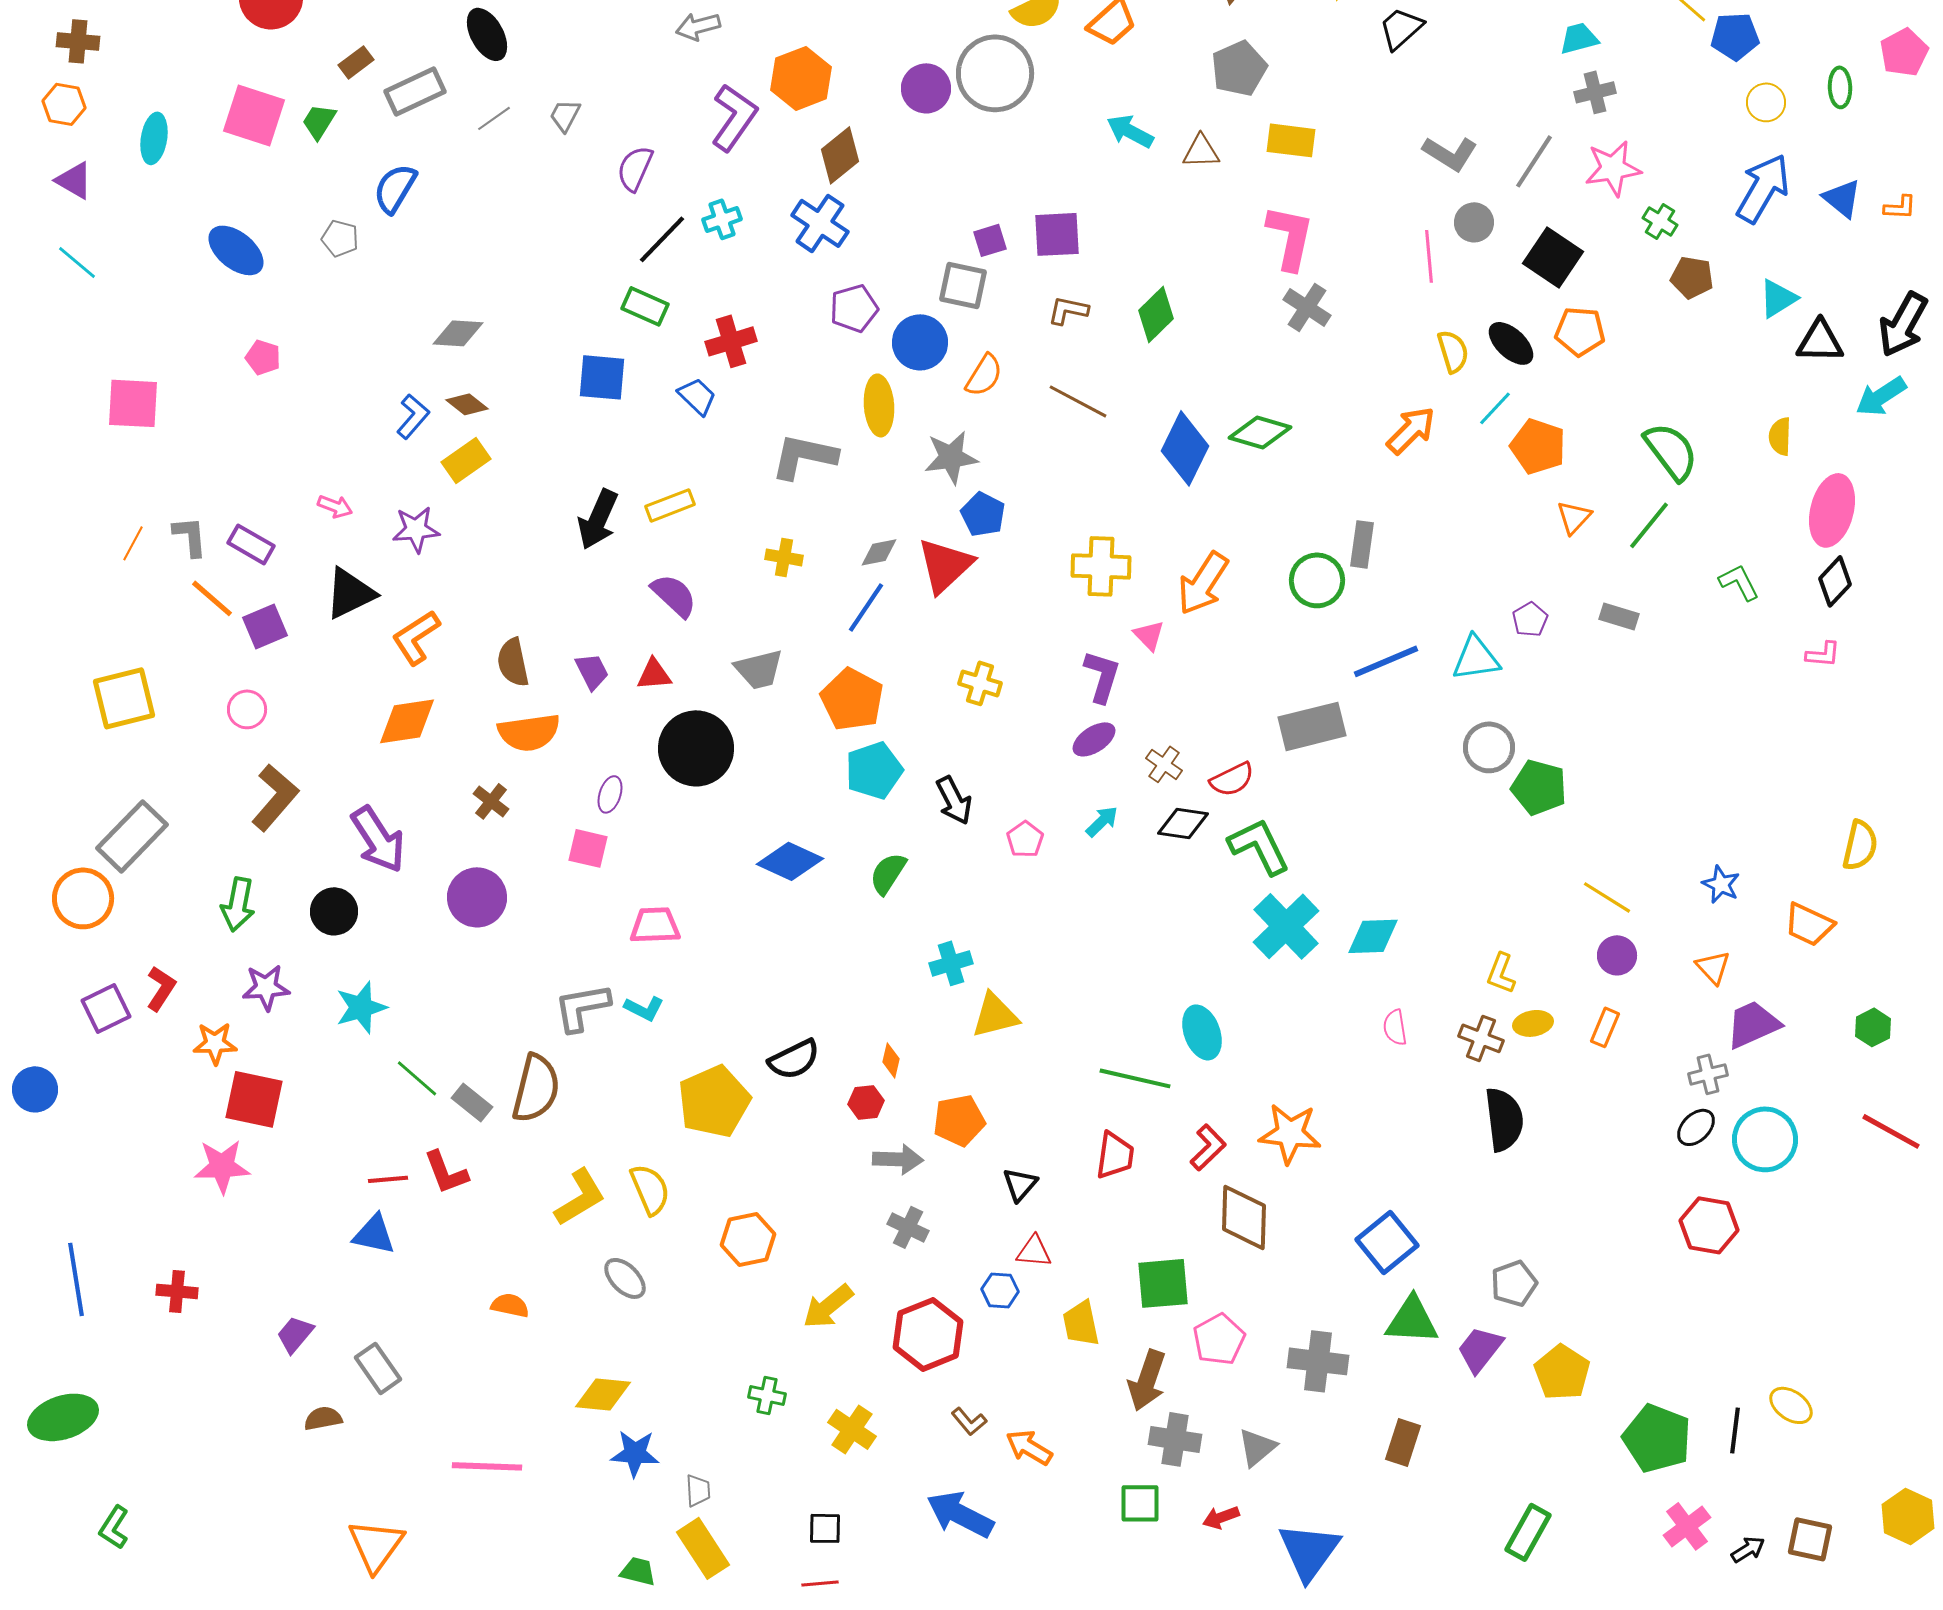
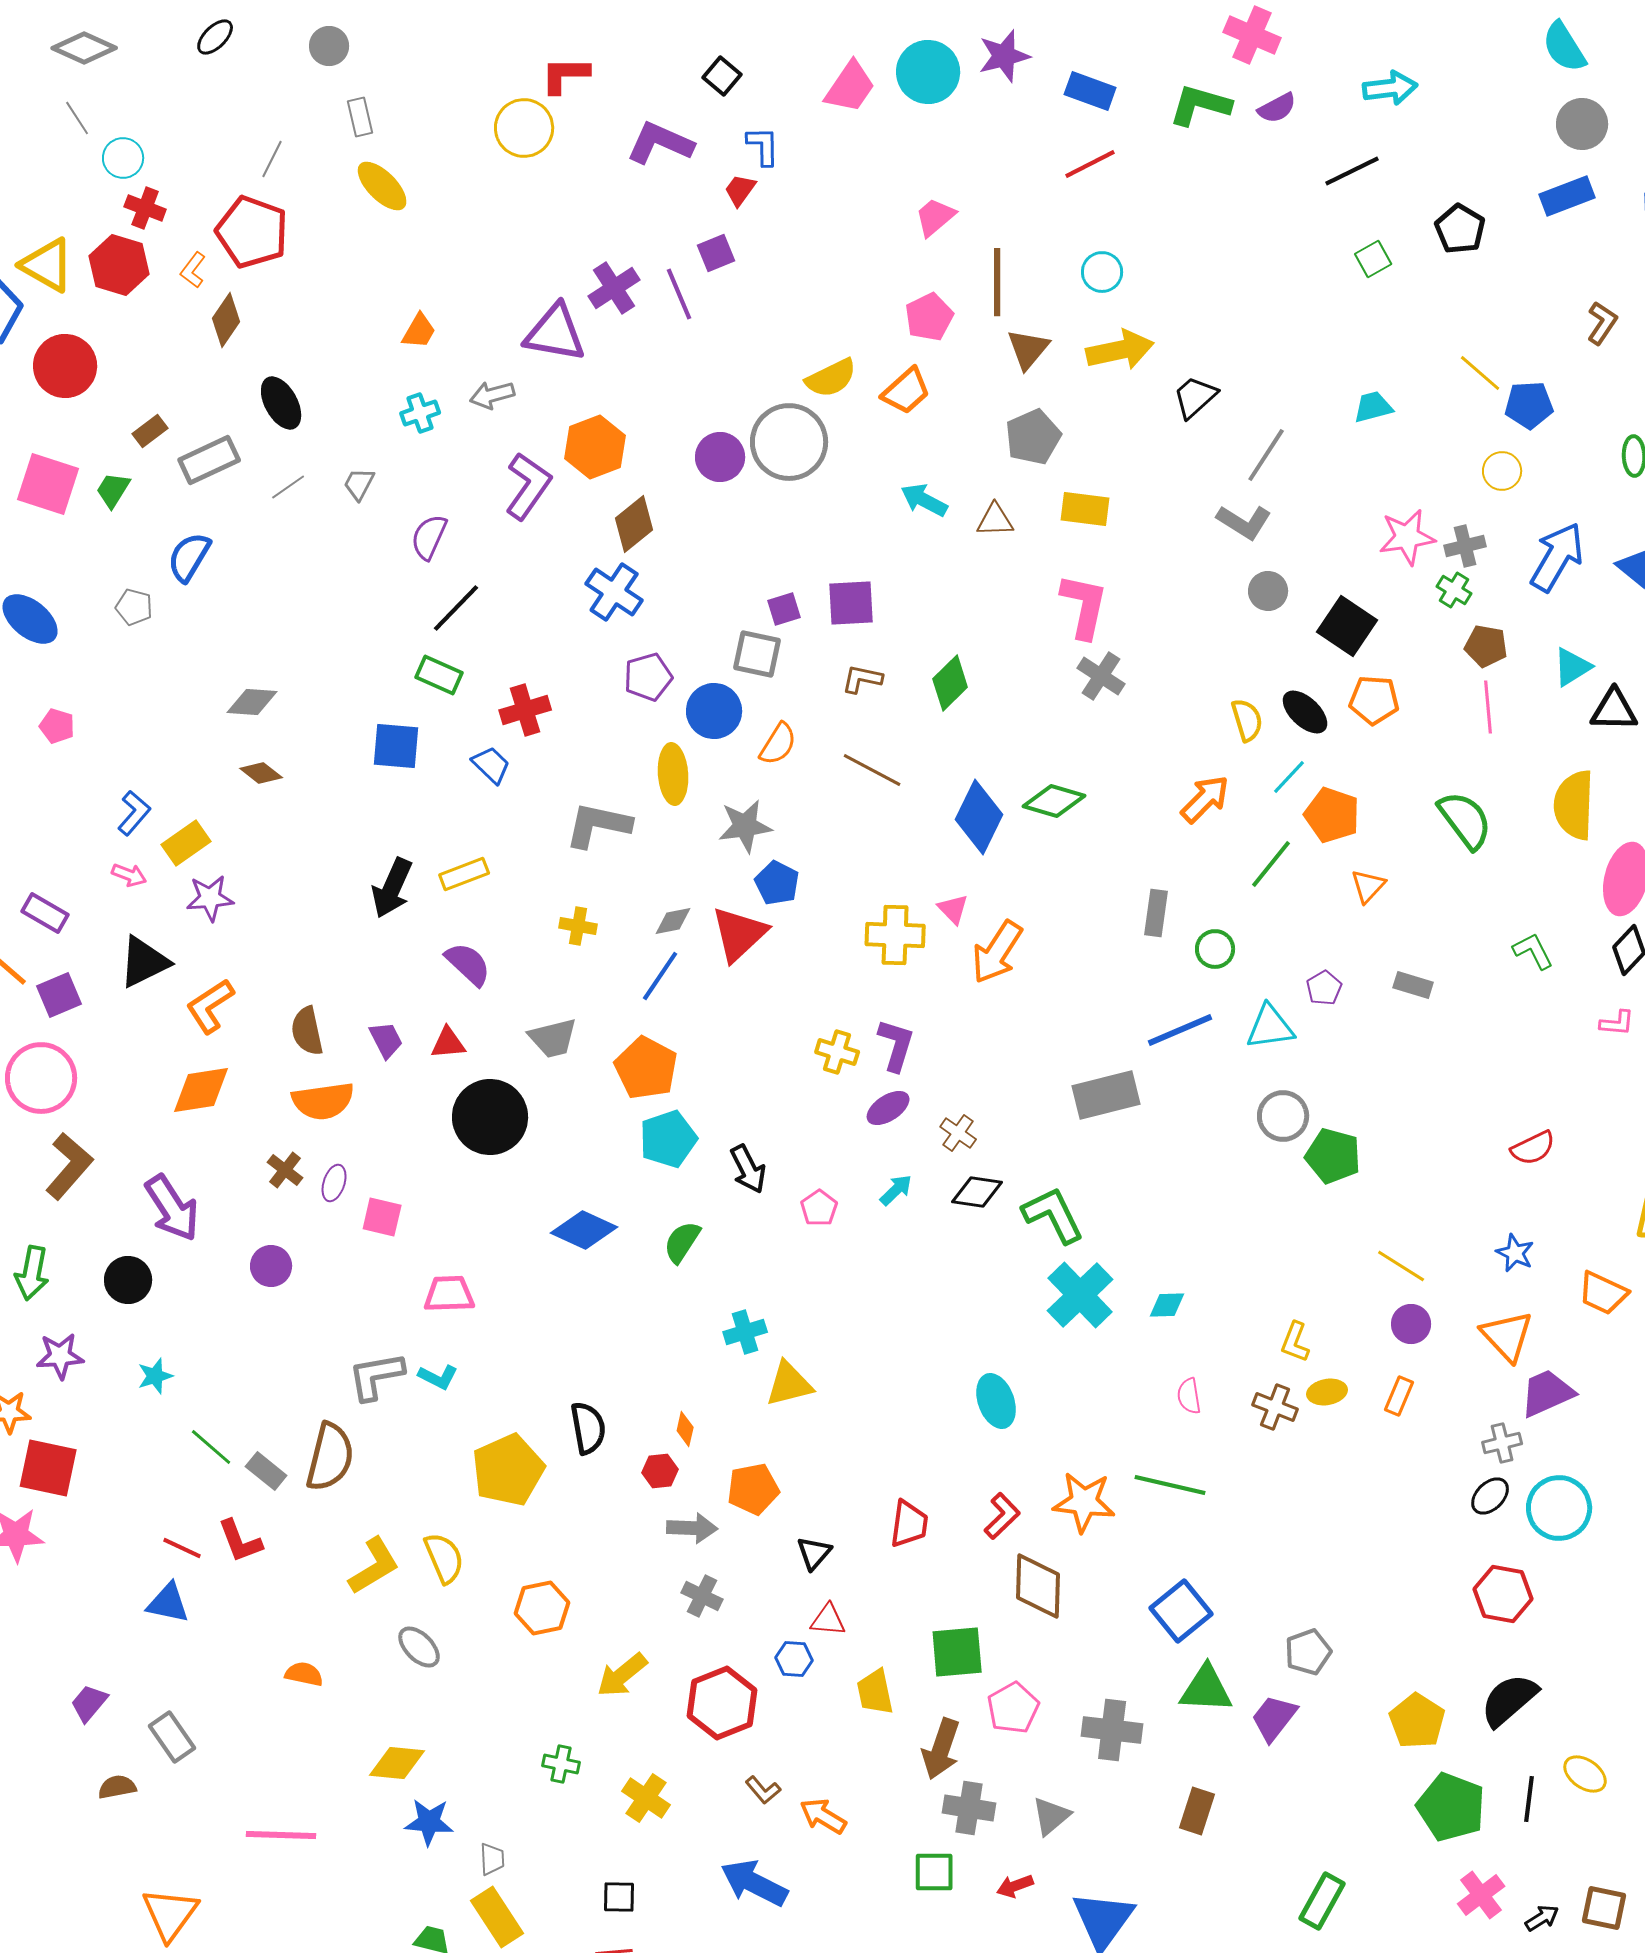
gray cross: (1595, 92) -> (1465, 546), moved
yellow circle: (1766, 102) -> (1502, 471), moved
gray line: (1534, 161) -> (1266, 455), moved
cyan cross: (722, 219) -> (420, 413), moved
pink line: (1429, 256) -> (1488, 707), moved
blue L-shape: (413, 416) -> (134, 813), moved
yellow semicircle: (1780, 436) -> (1574, 805), size x1.8
yellow rectangle: (466, 460) -> (186, 843), moved
green line: (1649, 525) -> (1271, 864), moved
green circle: (1317, 580) -> (1215, 949), moved, size x0.7
pink triangle: (1149, 635) -> (953, 909), moved
yellow cross: (980, 683) -> (837, 1052), moved
pink circle: (247, 709) -> (41, 1078), size x1.8
red semicircle: (1232, 779) -> (1533, 1148), moved
purple ellipse: (610, 794) -> (334, 1183), moved
purple circle: (477, 897) -> (271, 1266), size x0.7
cyan diamond: (1373, 936) -> (1167, 1305), size x0.7
orange triangle: (1713, 967) -> (1507, 1336), size x1.5
cyan star: (361, 1007) -> (155, 1376), size x0.7
black semicircle: (794, 1059) -> (588, 1428), turned -74
green line: (1135, 1078) -> (1170, 1485), moved
black semicircle: (1504, 1119) -> (1509, 1700), moved, turned -124
red line: (388, 1179) -> (182, 1548), turned 30
yellow pentagon: (1562, 1372) -> (1417, 1721), moved

